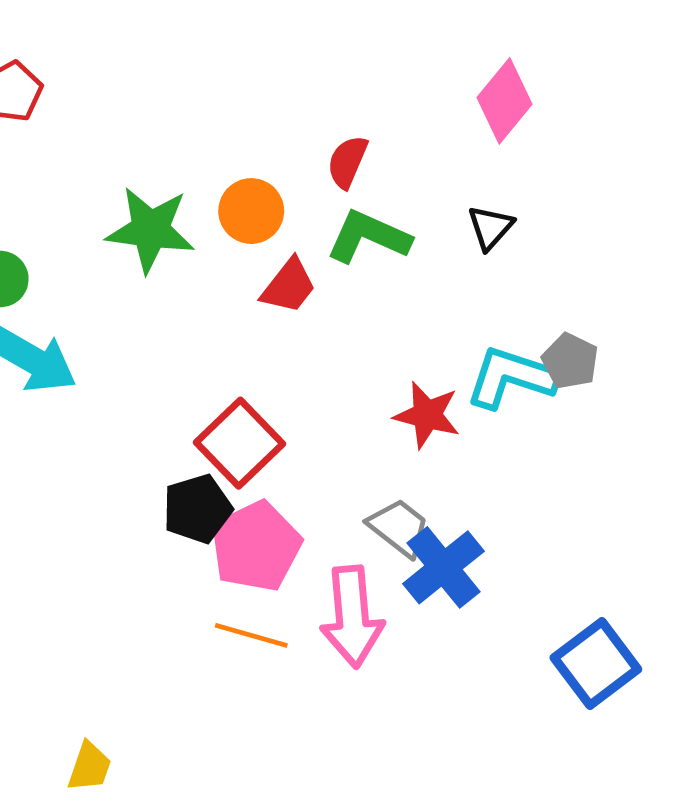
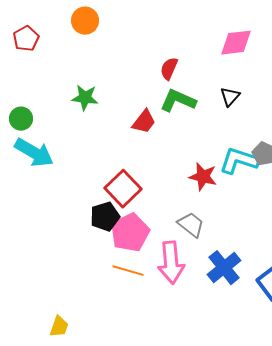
pink diamond: (504, 101) -> (236, 43), turned 44
orange circle: (251, 211) -> (85, 21), moved
green star: (150, 230) -> (85, 98), size x0.7
blue cross: (443, 567) -> (224, 268), moved

